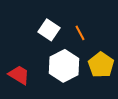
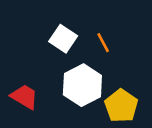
yellow pentagon: (101, 65) -> (121, 106), moved

